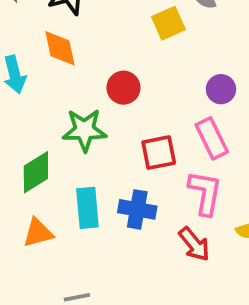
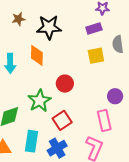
green star: (85, 130) -> (40, 101), turned 30
red square: (159, 153) -> (62, 120), moved, turned -36
blue cross: (137, 209) -> (57, 148), turned 36

